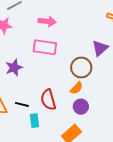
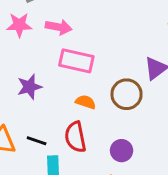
pink arrow: (47, 21) -> (59, 27), moved
orange semicircle: (76, 88) -> (86, 102), moved, turned -120

